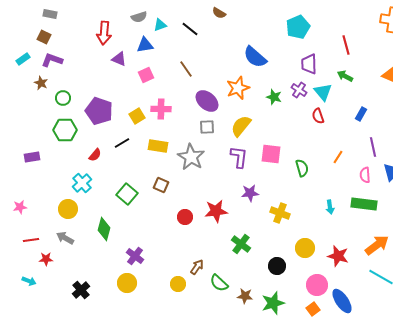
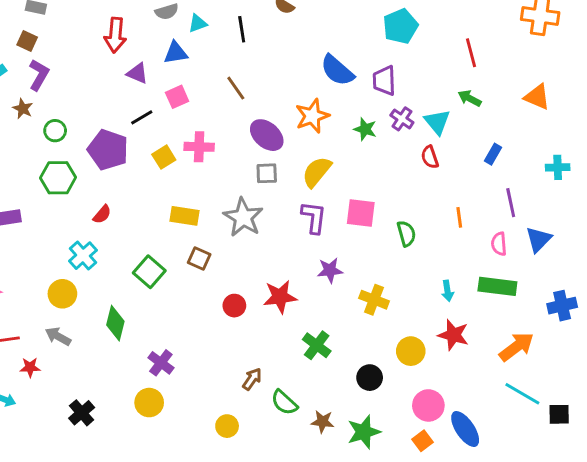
black line: (190, 29) -> (242, 29), turned 42
purple L-shape: (52, 60) -> (39, 75), turned 100
purple trapezoid: (309, 64) -> (384, 81), moved
black line: (122, 143) -> (142, 117), moved
yellow rectangle: (158, 146) -> (184, 216), moved
orange line: (338, 157) -> (459, 217), turned -40
red star: (338, 256) -> (453, 335), moved
yellow circle: (178, 284) -> (227, 426), moved

